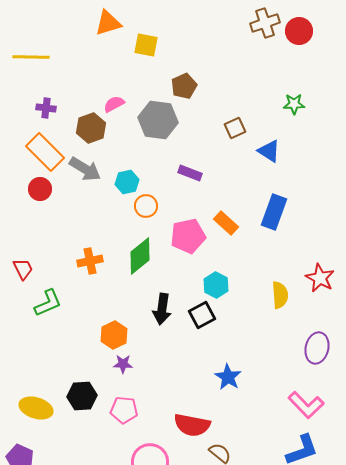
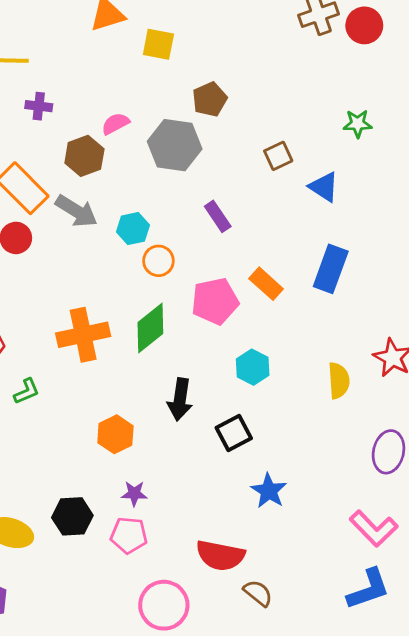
purple cross: (46, 108) -> (39, 106), moved
purple rectangle: (190, 173) -> (218, 216), turned 35
orange cross: (90, 261) -> (83, 335), size x1.5
green L-shape: (48, 303) -> (27, 391), size x0.7
black square: (202, 315) -> (234, 433), moved
purple star: (123, 364) -> (134, 494), moved

